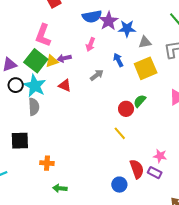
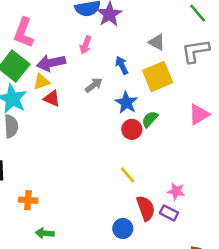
blue star: (127, 29) -> (126, 103), moved, turned 30
gray triangle: (145, 42) -> (157, 42), turned 40
purple arrow: (64, 58) -> (51, 63), size x1.5
yellow triangle: (52, 61) -> (41, 82), moved
yellow line: (120, 133) -> (128, 175), moved

